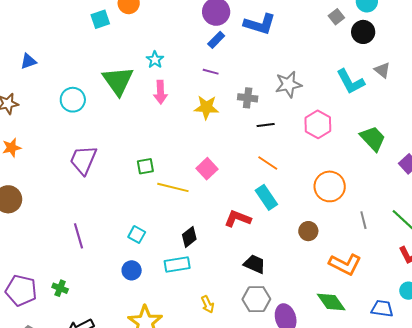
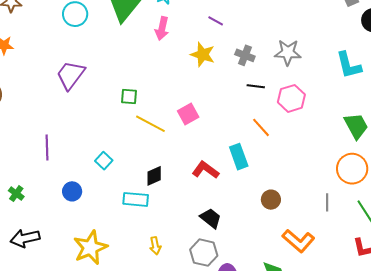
pink hexagon: (318, 124) -> (291, 98), moved
orange line: (268, 163) -> (261, 127), moved
orange circle: (330, 186) -> (352, 169), moved
blue circle: (132, 270) -> (72, 191), moved

